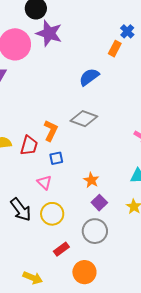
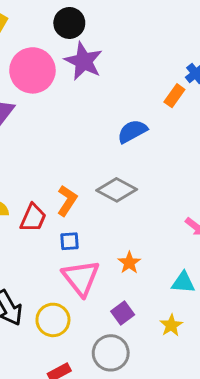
orange star: (91, 180) -> (129, 263), moved
pink triangle: (44, 182) -> (81, 278), moved, size x1.8

